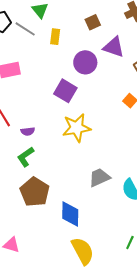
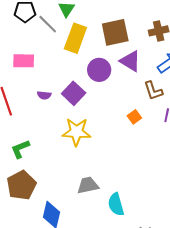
brown square: (93, 22) -> (115, 32), size x1.8
yellow rectangle: (55, 37) -> (75, 38), size x1.8
purple semicircle: (28, 131) -> (44, 95), moved

